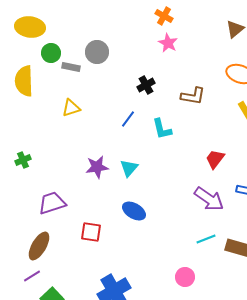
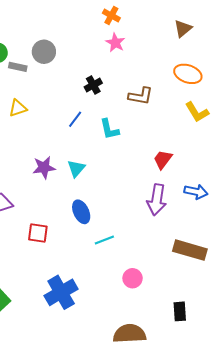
purple arrow: (209, 199) -> (157, 200), turned 64
blue ellipse: (134, 211) -> (81, 212), turned 35
cyan line: (206, 239) -> (104, 240), moved

